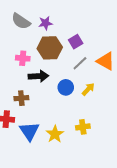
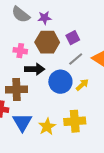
blue circle: (66, 87) -> (60, 82), size x1.5
brown cross: (21, 98) -> (17, 89), size x1.5
yellow cross: (83, 127) -> (75, 121), size x1.5

